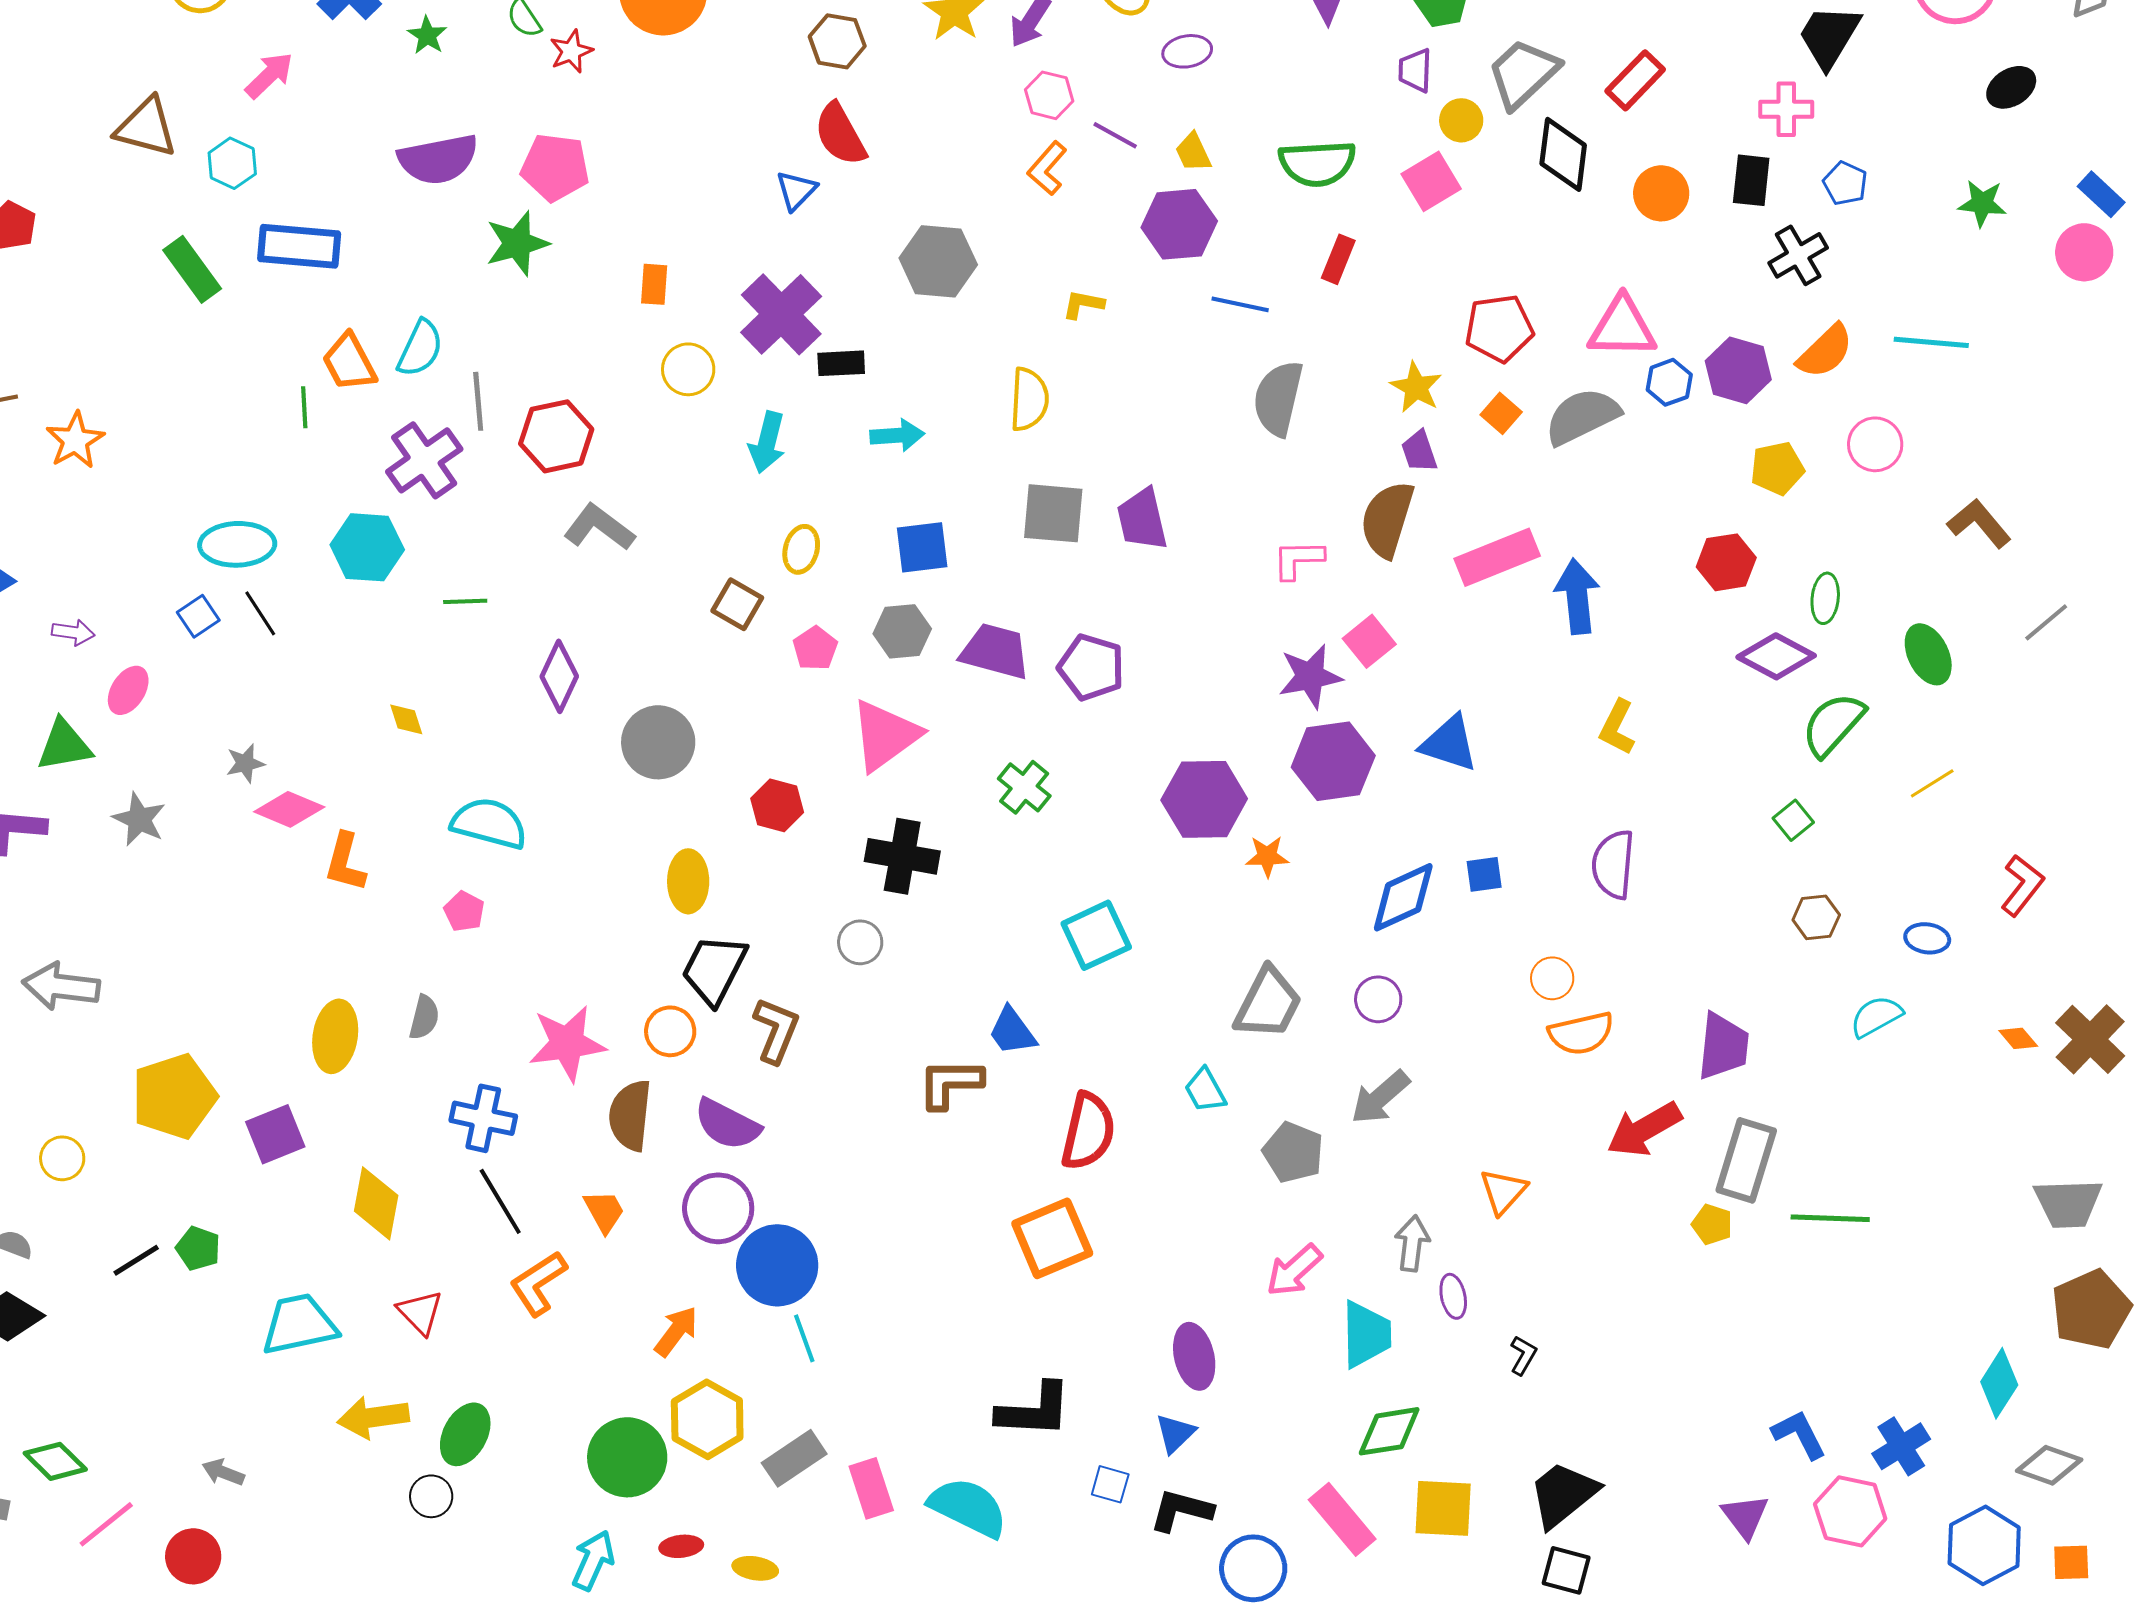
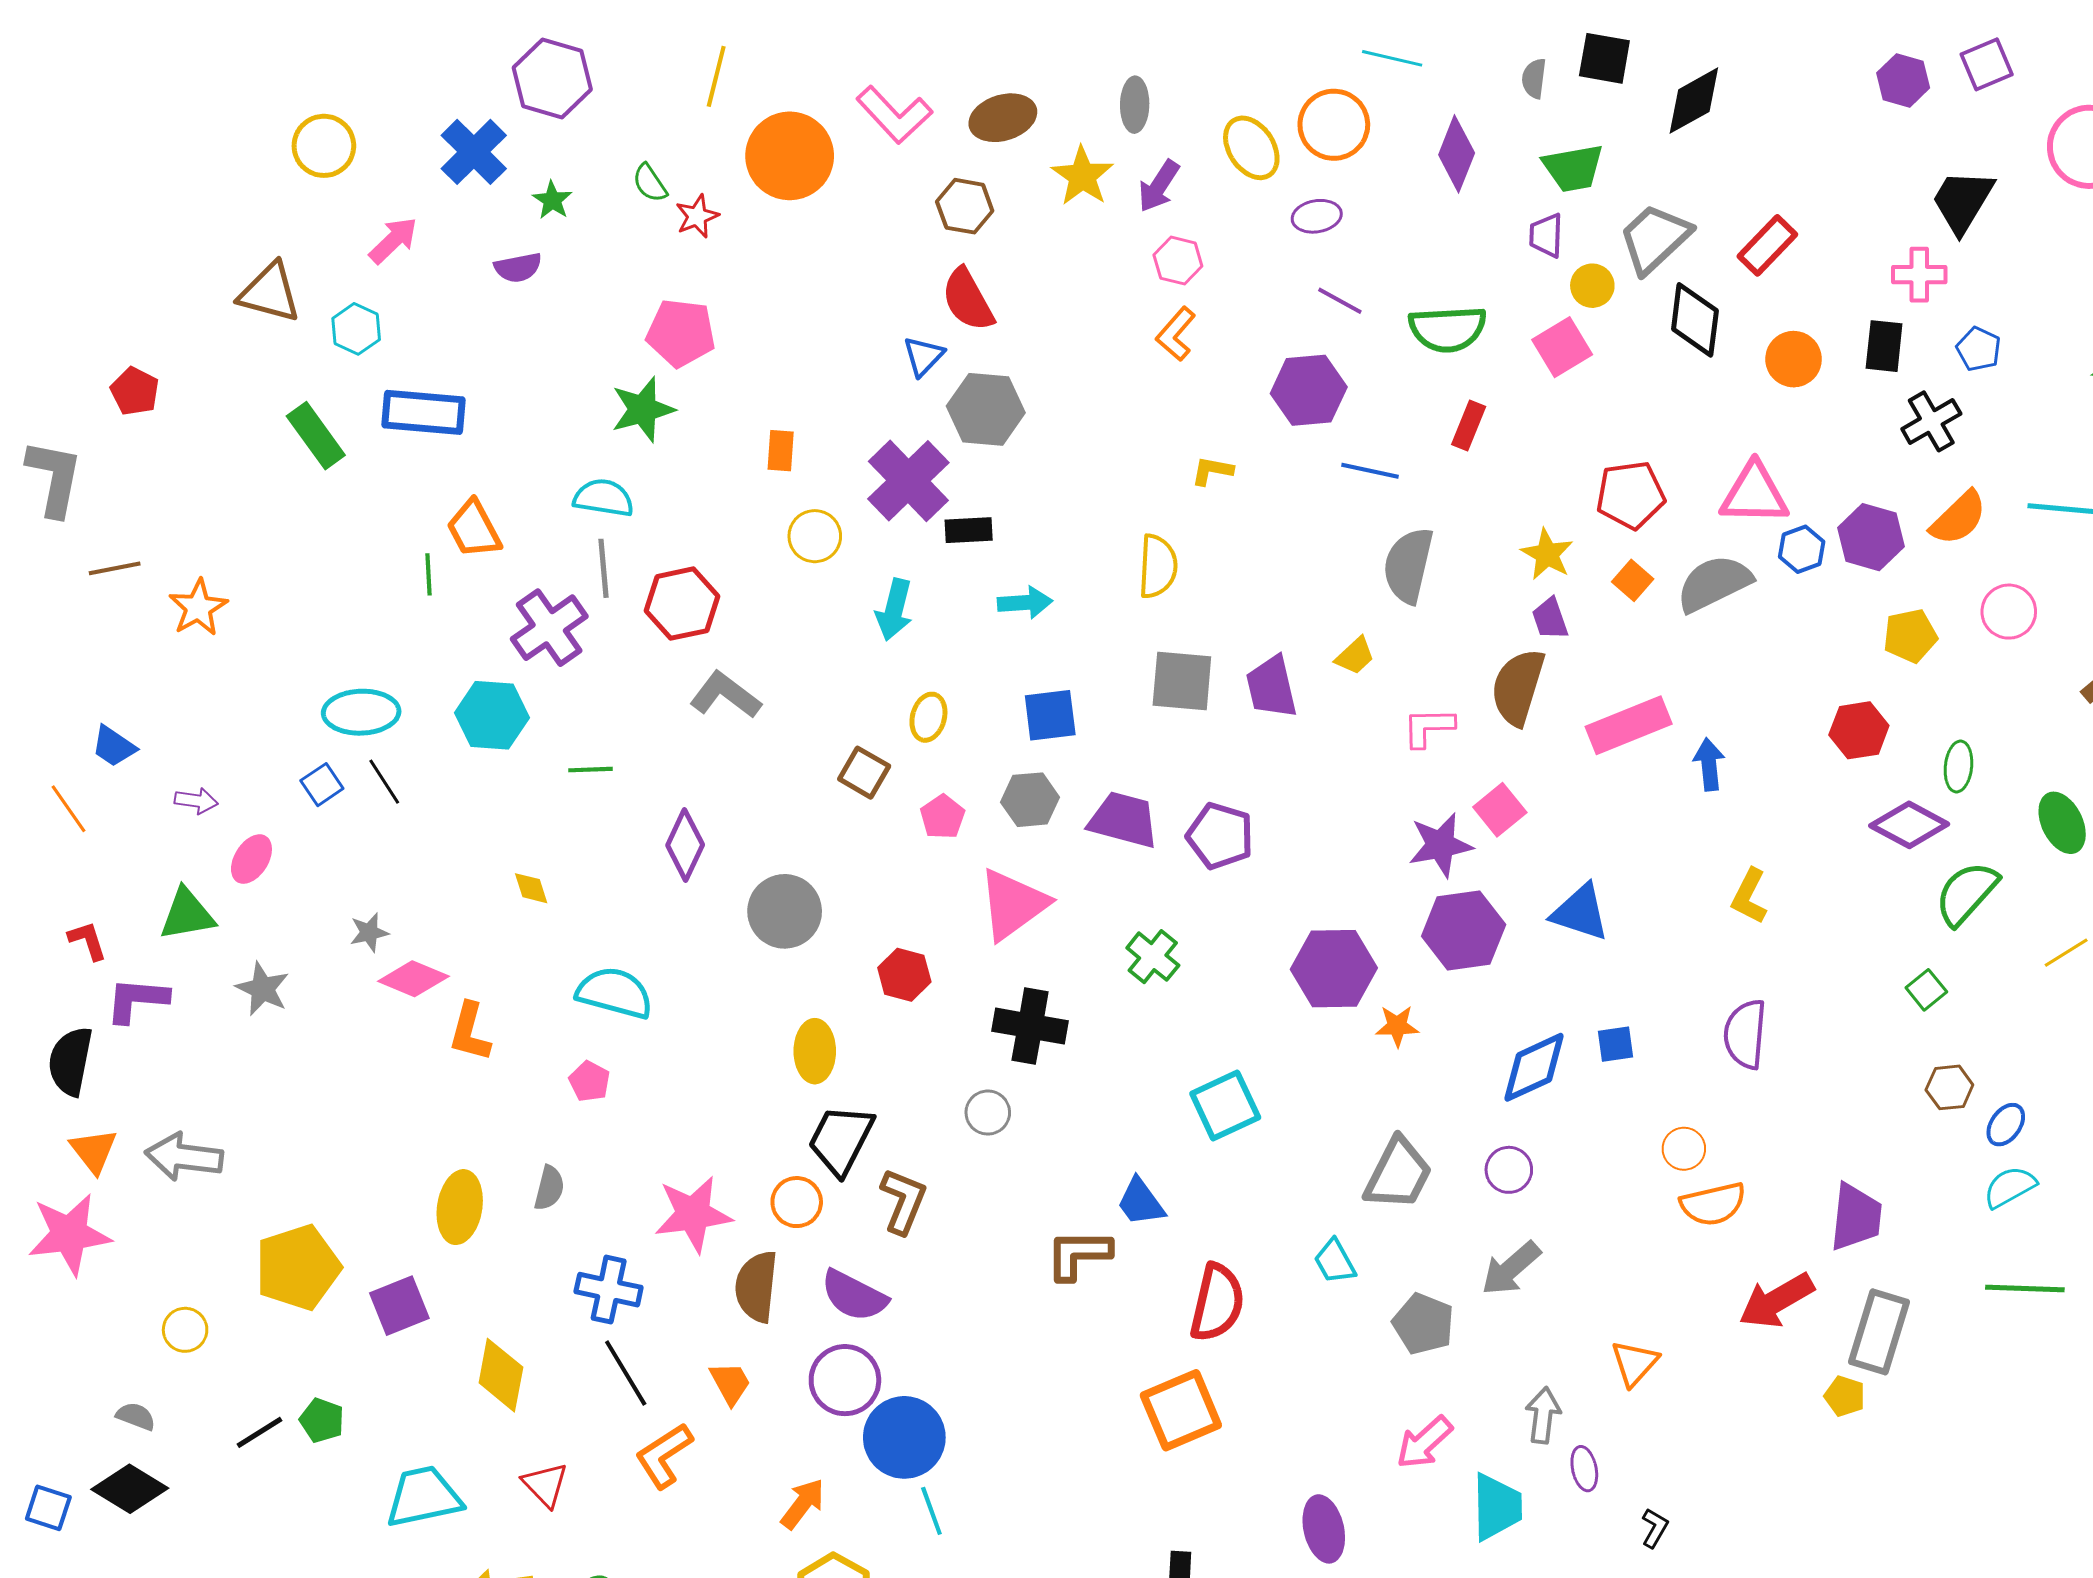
purple line: (1115, 135) -> (1340, 301), moved
yellow trapezoid: (1193, 152) -> (1355, 656), moved, turned -108
purple semicircle: (438, 159) -> (518, 268), moved, size x0.6
gray hexagon: (938, 261) -> (986, 409), moved
cyan semicircle: (420, 348) -> (604, 498), moved, turned -106
blue arrow: (1577, 596) -> (1709, 764), size x0.7
blue ellipse: (1927, 938) -> (2006, 1125), moved, turned -63
green line: (1830, 1218) -> (2025, 1289), moved

